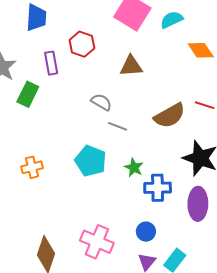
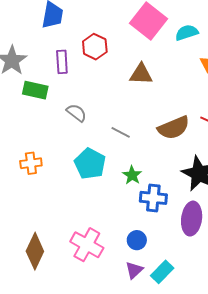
green rectangle: (28, 94) -> (35, 90), turned 70
gray semicircle: (101, 102) -> (76, 113), moved

